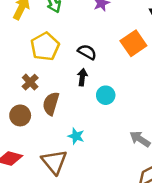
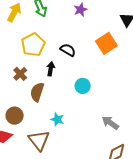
black arrow: (82, 77) -> (51, 69), moved
brown circle: (20, 115) -> (15, 116), moved

